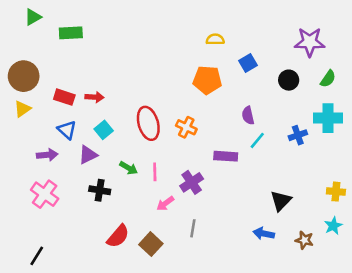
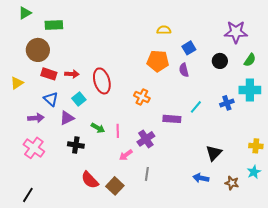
brown circle: (24, 76) -> (38, 50), moved
purple semicircle: (248, 115) -> (184, 70), moved
red ellipse: (148, 123) -> (102, 81), moved
red semicircle: (118, 236) -> (90, 180), turned 96

